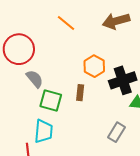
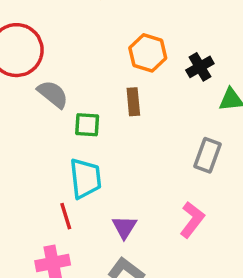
black cross: (123, 80) -> (200, 67), size x0.6
green square: (51, 100) -> (87, 125), size x0.7

